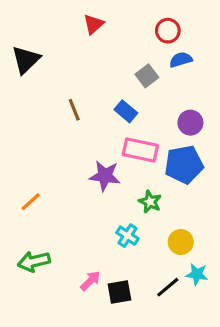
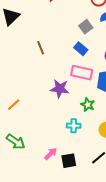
blue rectangle: (126, 111) -> (81, 49), moved
cyan cross: (127, 236) -> (74, 126), turned -32
green arrow: (34, 261) -> (16, 142), turned -132

